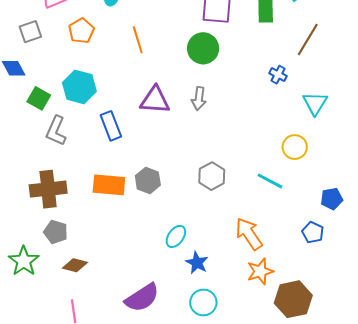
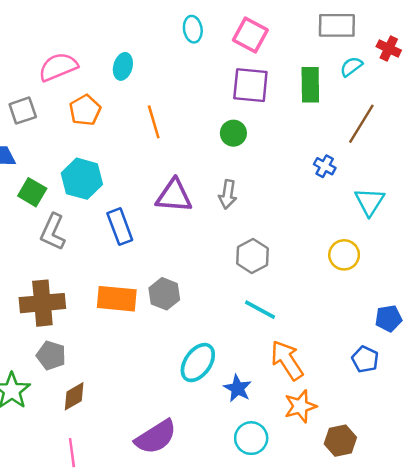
green circle: (203, 48) -> (233, 133), size x0.7
gray hexagon: (212, 176) -> (252, 256), moved
cyan line: (270, 181) -> (260, 310), moved
cyan ellipse: (176, 236) -> (198, 363), size x1.4
blue star: (197, 263) -> (238, 388), moved
brown diamond: (75, 265) -> (74, 396), turned -45
brown hexagon: (293, 299) -> (340, 441), size x0.7
cyan circle: (203, 302) -> (251, 438), moved

